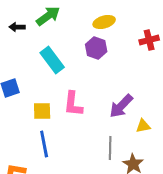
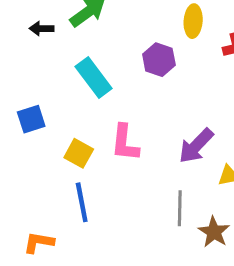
yellow ellipse: (104, 22) -> (193, 21), moved, turned -70
yellow square: (42, 111) -> (79, 153), turned 30

